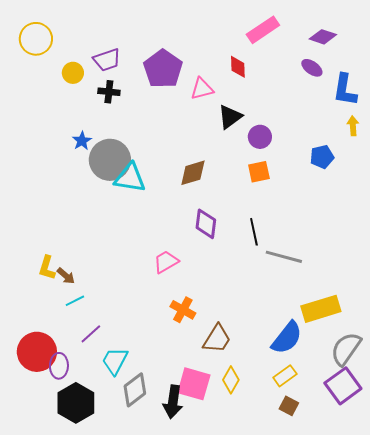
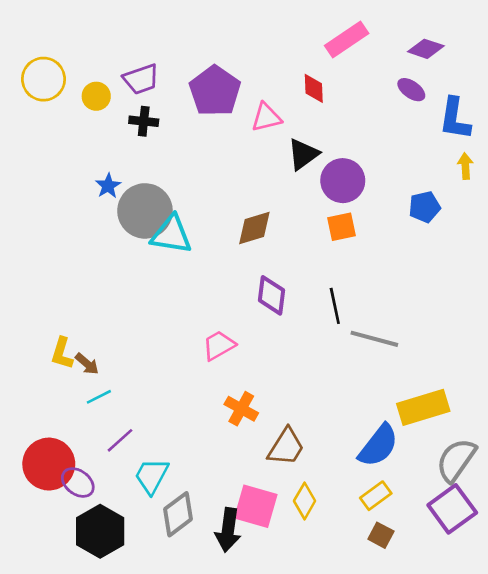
yellow circle: (36, 39) -> (43, 79), moved
purple circle: (260, 137) -> (343, 181), size x1.4
purple ellipse: (59, 366) -> (78, 483), turned -55

